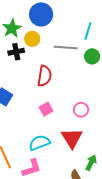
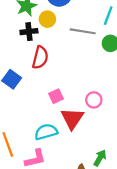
red semicircle: (44, 76) -> (40, 57), moved
red triangle: (72, 138) -> (72, 118), moved

